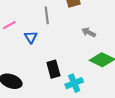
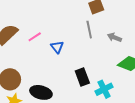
gray line: (47, 15) -> (89, 30), moved

